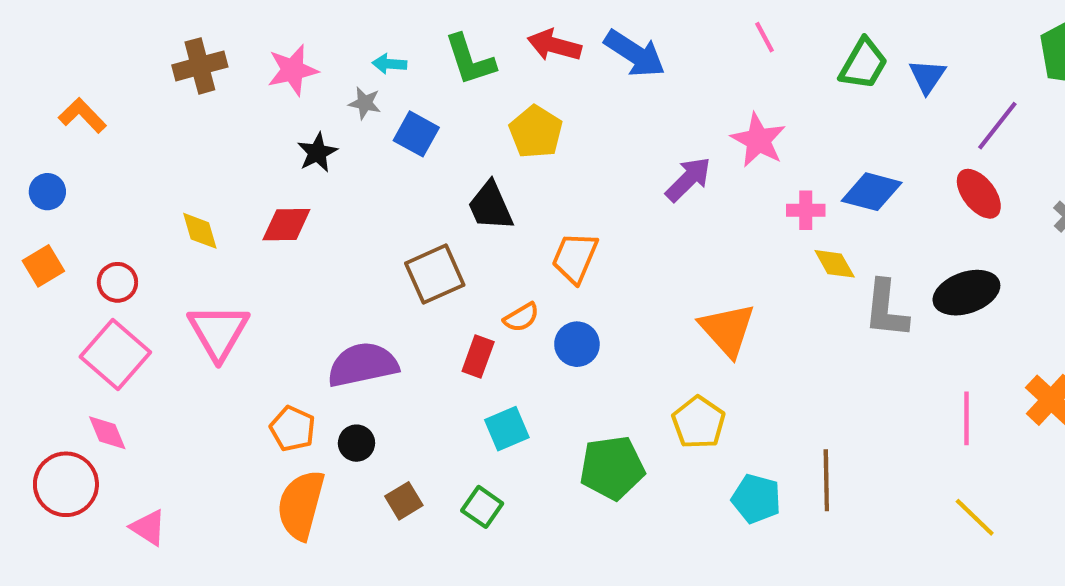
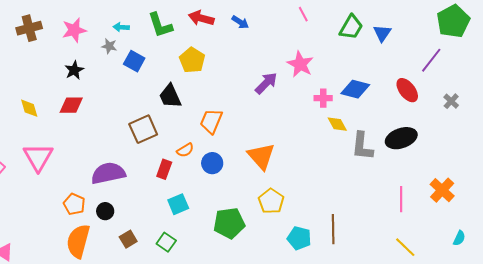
blue arrow: (635, 54) -> (240, 22), size x0.6
purple line: (997, 126) -> (431, 60), moved
black star: (317, 153) -> (74, 70), moved
orange triangle: (727, 330) -> (261, 156), moved

